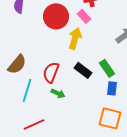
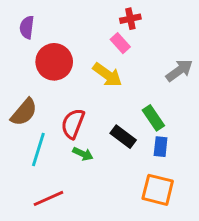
red circle: (56, 16) -> (54, 62), moved
yellow arrow: (75, 38) -> (107, 75), turned 110
black rectangle: (83, 70) -> (123, 137), moved

